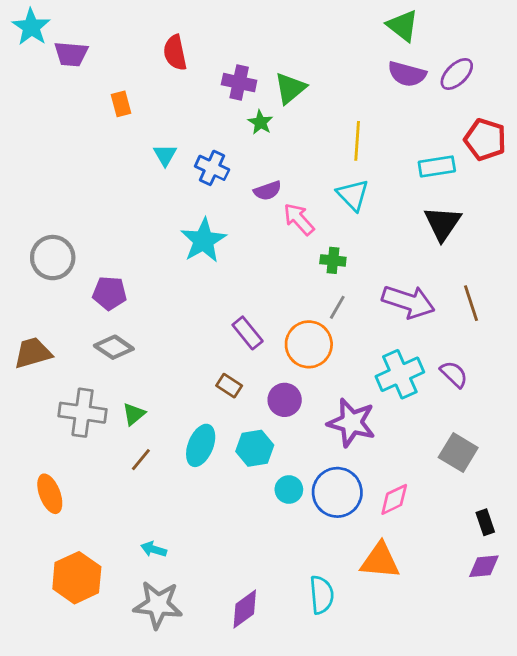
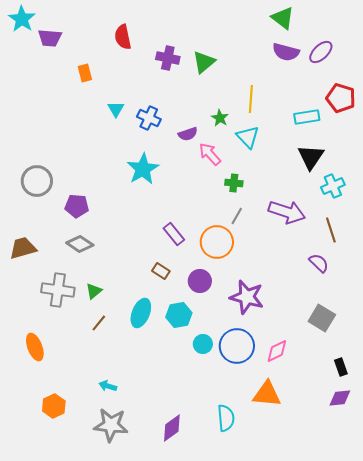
green star: (260, 122) -> (220, 118), moved
brown line: (471, 303) -> (331, 230), moved
cyan cross: (400, 374) -> (333, 186), moved, size x0.7
orange hexagon: (77, 578) -> (54, 406), size x0.7

